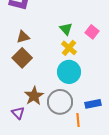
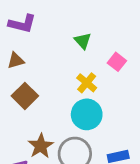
green triangle: (66, 29) -> (83, 41), moved
brown triangle: (23, 37) -> (16, 60), moved

